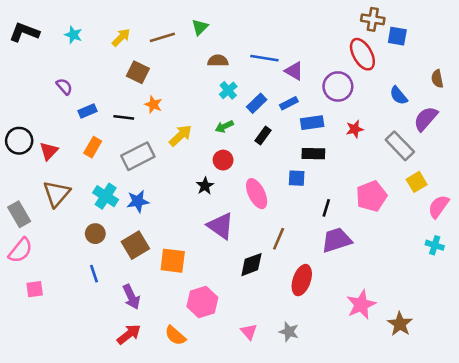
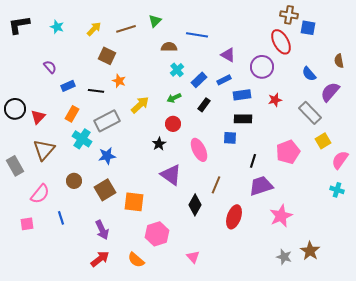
black L-shape: (24, 32) -> (19, 25), turned -30
blue line: (264, 58) -> (197, 35), moved
cyan cross: (106, 196) -> (82, 139), moved
pink semicircle: (20, 250) -> (40, 194), moved
black diamond: (251, 265) -> (195, 205), turned -40
blue line: (94, 274) -> (61, 218), moved
pink star: (361, 305) -> (281, 216), moved
gray star: (289, 332) -> (284, 257), moved

